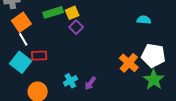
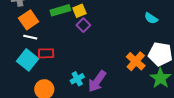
cyan semicircle: (144, 20) -> (151, 18), turned -152
white line: (23, 39) -> (30, 37), turned -48
purple arrow: (90, 83) -> (97, 81), size x1.6

